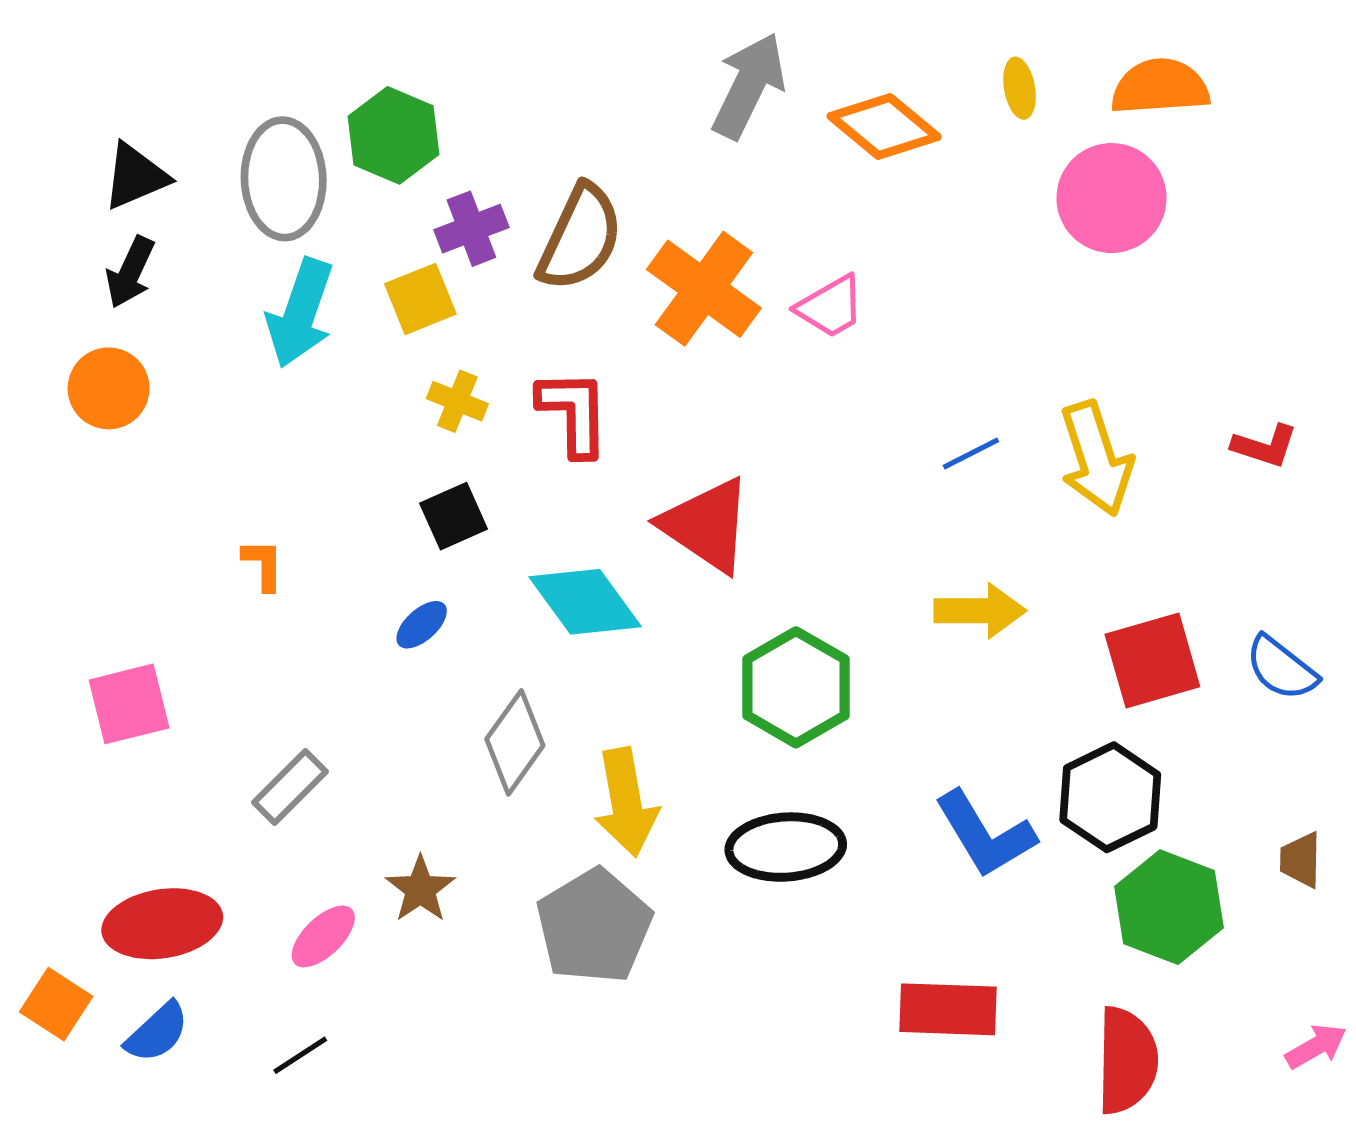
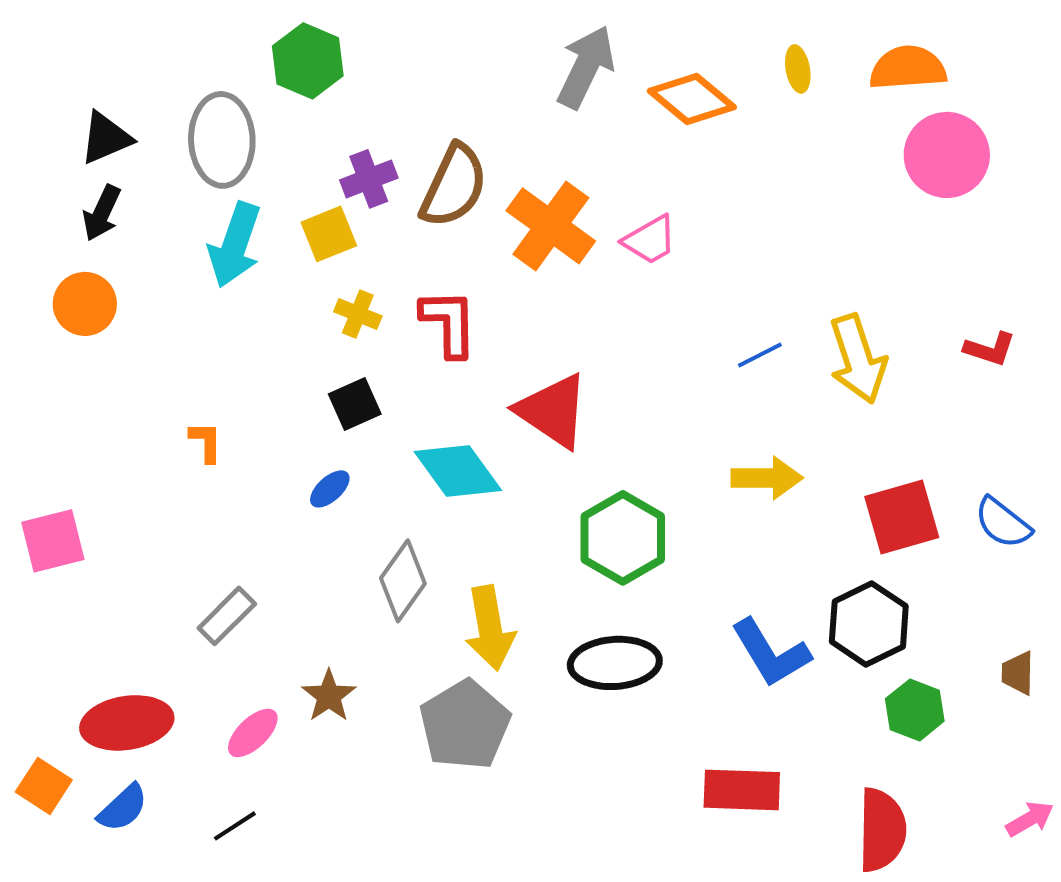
green hexagon: (394, 135) -> (308, 61), moved
pink circle: (1112, 198) -> (947, 155), moved
pink square: (129, 704) -> (53, 541), moved
green hexagon: (1169, 907) -> (915, 710), size x0.7

